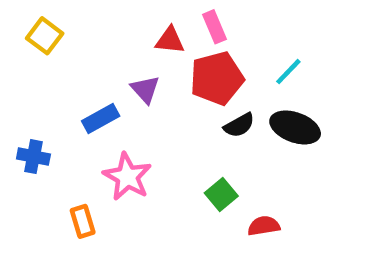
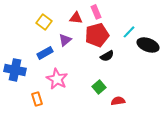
yellow square: (45, 36) -> (44, 22), moved
purple triangle: (145, 89) -> (65, 40), turned 32
black ellipse: (295, 127) -> (148, 45), moved
blue cross: (33, 157) -> (15, 70), size x1.5

